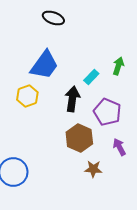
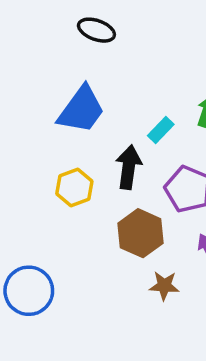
yellow hexagon: (27, 96) -> (74, 187), moved

